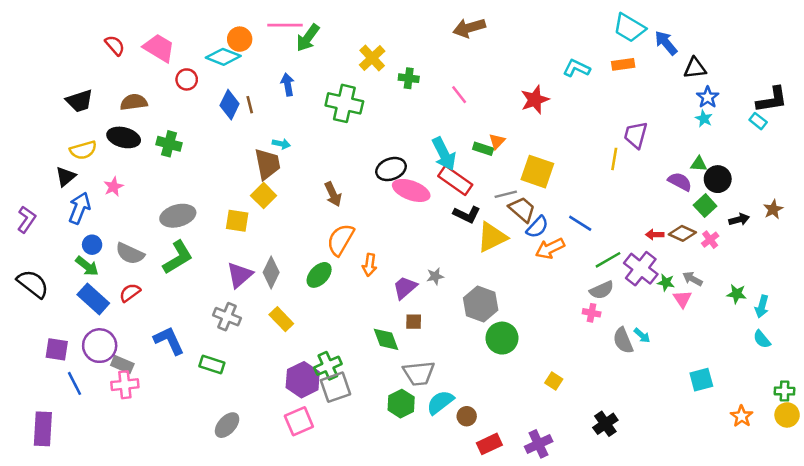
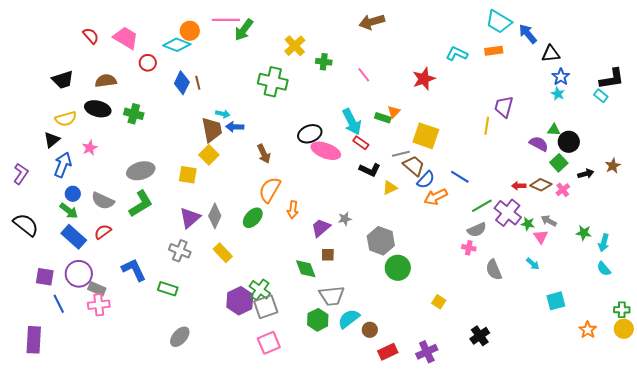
blue arrow: (288, 85) -> (235, 127), moved, turned -78
red rectangle: (455, 180) -> (361, 143), size x0.6
yellow triangle: (492, 237) -> (390, 188), size x0.6
cyan arrow: (642, 336) -> (533, 264), moved
green cross: (328, 366) -> (260, 290), turned -30
pink square: (299, 421) -> (269, 343), moved

